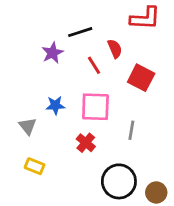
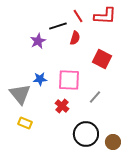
red semicircle: (115, 49) -> (75, 38), moved, turned 40
red line: (94, 65) -> (78, 16), moved
gray triangle: (28, 126) -> (20, 94), size x1.6
gray line: (131, 130) -> (95, 97), turned 32

